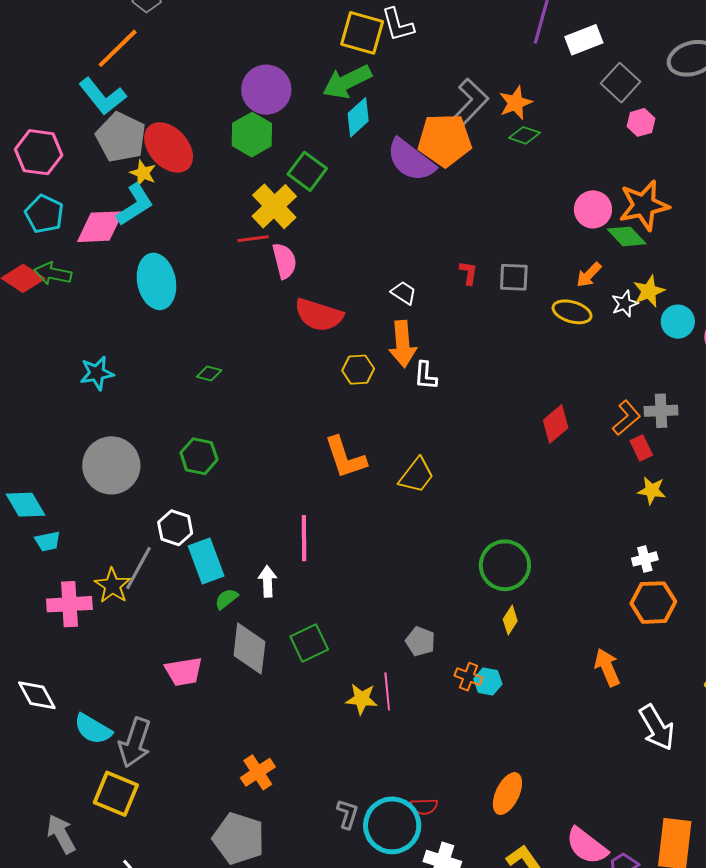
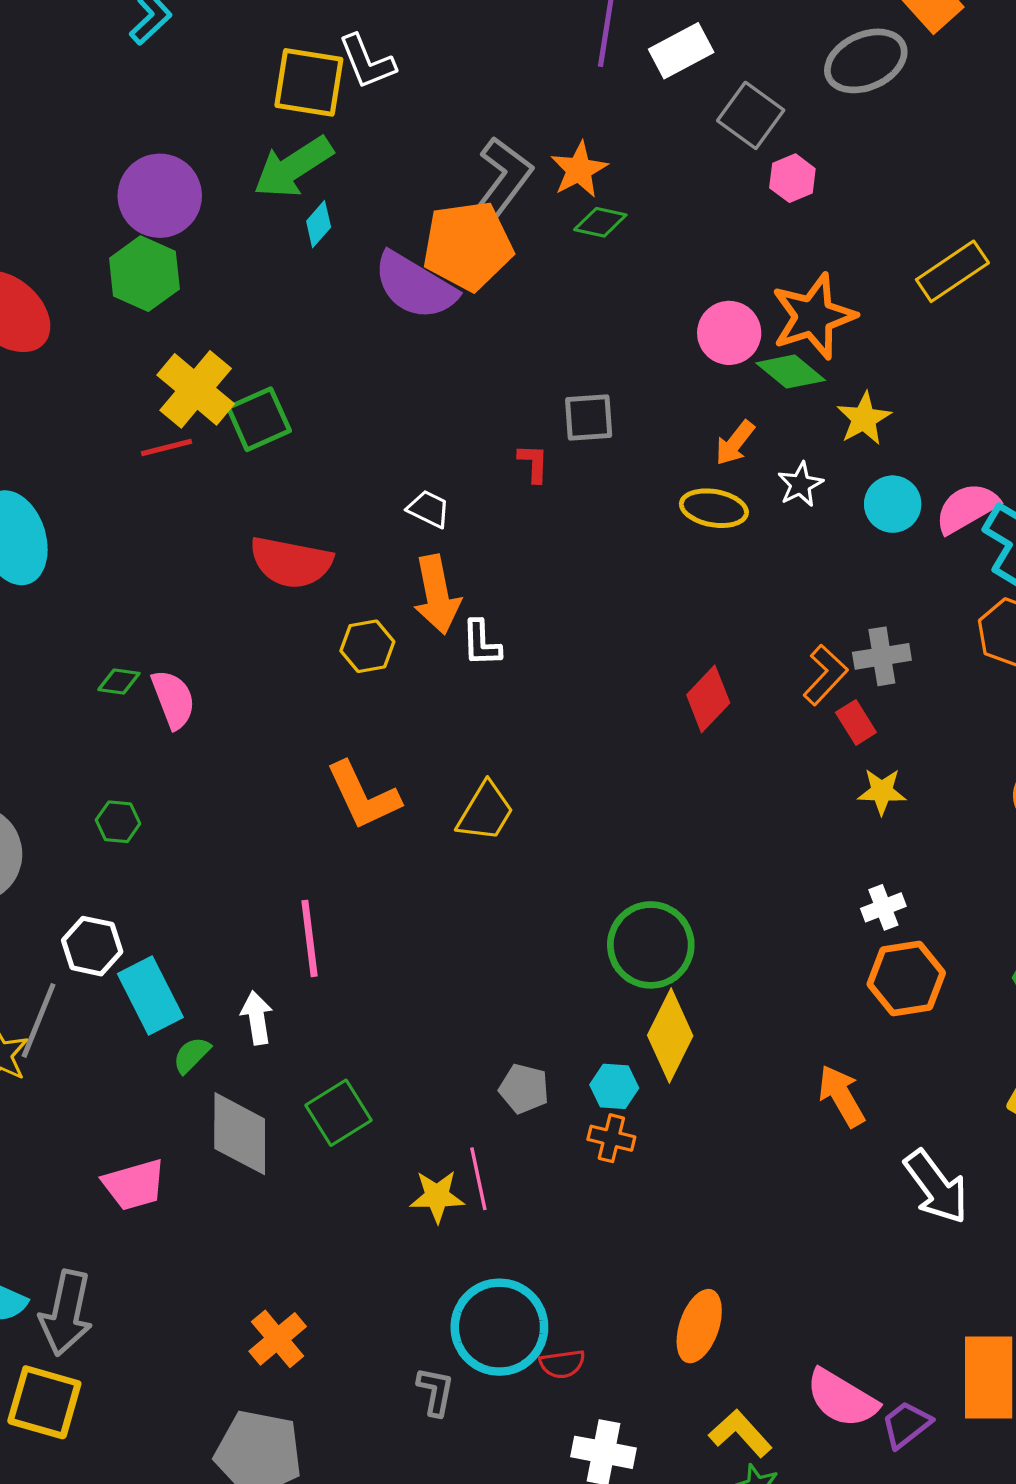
cyan diamond: (358, 117) -> (319, 224), size x0.7
green square: (307, 171) -> (259, 419), moved, turned 36
pink semicircle: (284, 261) -> (173, 699), moved
gray square: (514, 277) -> (589, 418), moved
yellow star: (649, 291) -> (864, 419), moved
green hexagon: (199, 456) -> (118, 822), size x0.7
yellow diamond: (510, 620) -> (670, 1036), size x1.8
cyan hexagon: (488, 681) -> (614, 1086), moved
cyan circle: (392, 825) -> (499, 1327), moved

